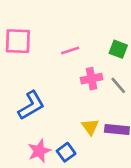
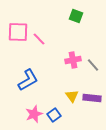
green square: (118, 49) -> (76, 16), moved
pink line: (70, 51) -> (39, 39), moved, turned 64

